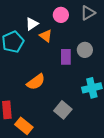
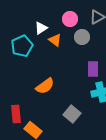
gray circle: (85, 50) -> (82, 37), moved
purple rectangle: (66, 57) -> (93, 69), moved

